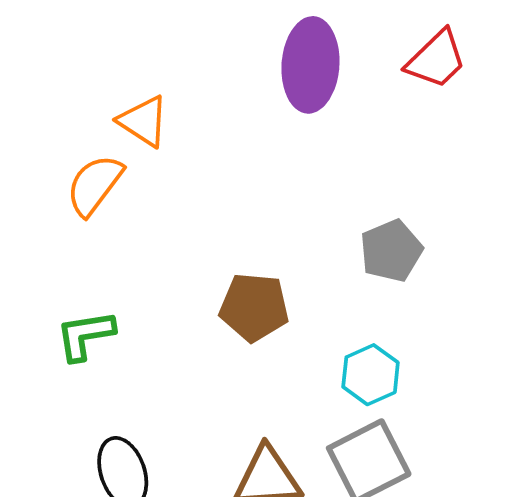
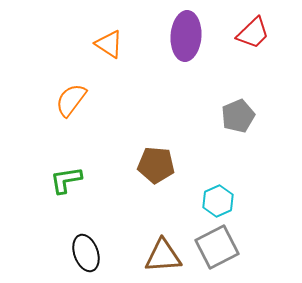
orange triangle: (143, 121) -> (109, 44), moved
gray pentagon: (391, 251) -> (238, 116), moved

